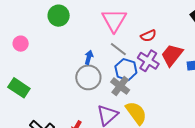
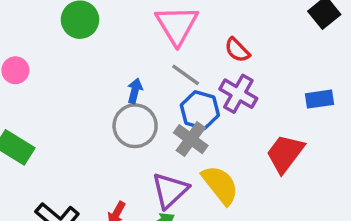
red semicircle: (148, 36) -> (237, 50), turned 70
red trapezoid: (172, 55) -> (285, 154), moved

